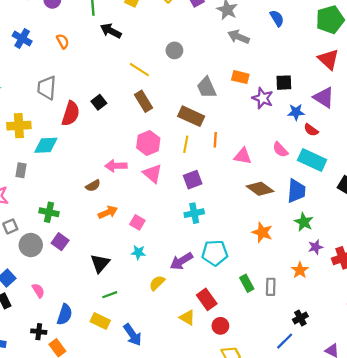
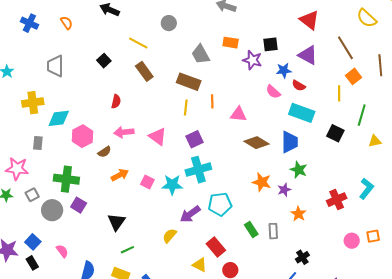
black square: (99, 102) -> (104, 61), moved
red semicircle: (71, 114) -> (116, 101), moved, size x0.6
pink hexagon: (148, 143) -> (82, 136), moved
pink semicircle: (280, 150) -> (273, 92), moved
green cross: (49, 212) -> (66, 179), size x1.4
cyan cross: (194, 213) -> (198, 170), size x1.4
purple star: (316, 247) -> (284, 190), moved
cyan star: (138, 252) -> (172, 185), moved, size x1.5

